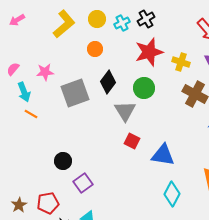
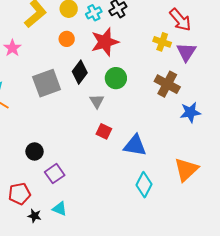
red star: (149, 52) -> (105, 42), moved
yellow cross: (181, 62) -> (162, 42), moved
pink star: (45, 72) -> (12, 48), moved, turned -30
gray triangle: (125, 111) -> (97, 101), size x0.7

